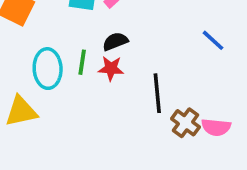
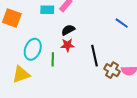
green line: (82, 62) -> (53, 59), moved
cyan ellipse: (48, 69) -> (33, 49), turned 30

